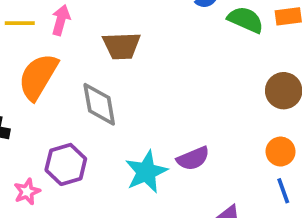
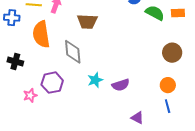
orange semicircle: (38, 77) -> (41, 34), turned -44
cyan star: (146, 172) -> (95, 80), moved, size x0.7

